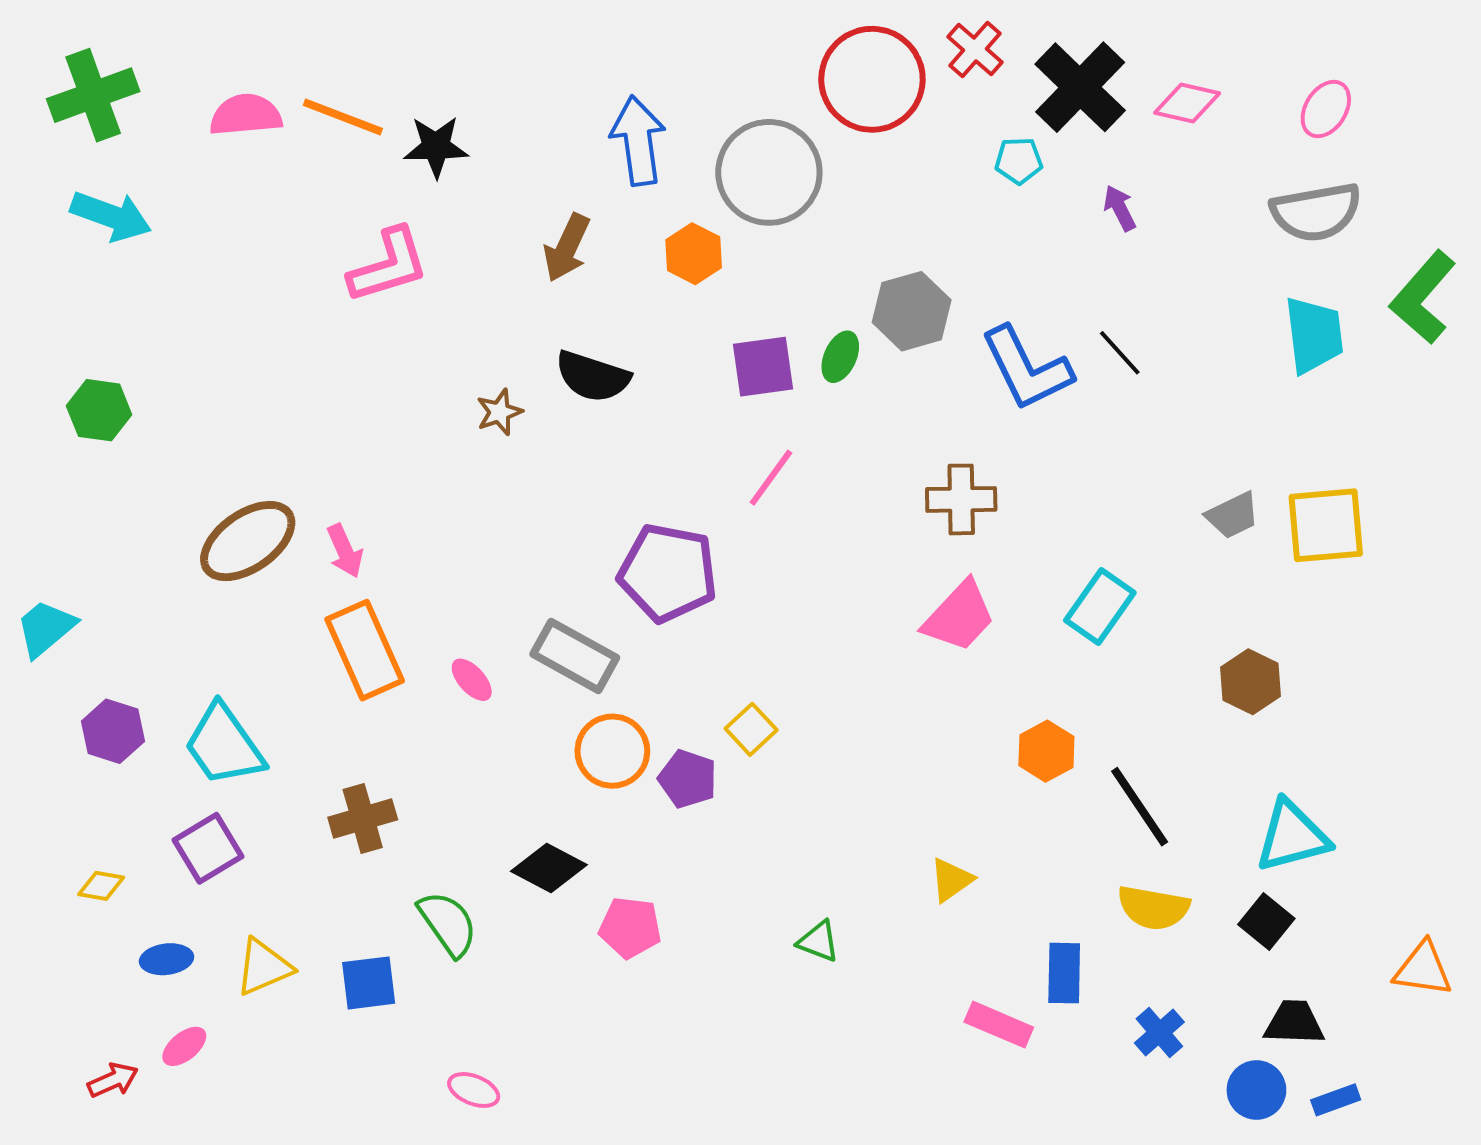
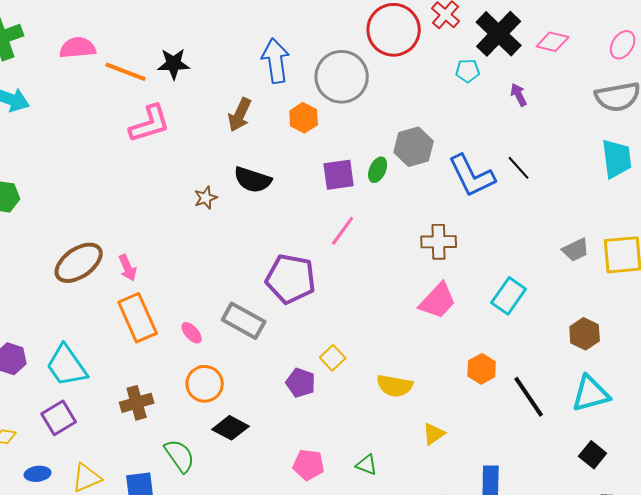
orange line: (343, 117) -> (126, 72), moved
orange circle: (612, 751) -> (205, 384), moved
cyan triangle: (1292, 836) -> (591, 394), moved
yellow semicircle: (1153, 908) -> (395, 386), moved
pink pentagon: (630, 927) -> (309, 465), moved

